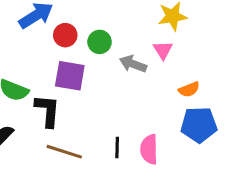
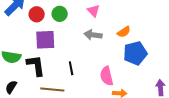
pink triangle: (163, 50) -> (93, 11), moved
gray arrow: (133, 64) -> (93, 35), moved
black line: (117, 147) -> (71, 68), moved

